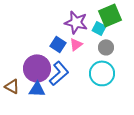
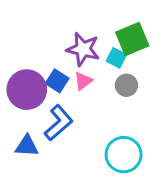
purple circle: (37, 68) -> (27, 90), moved
cyan circle: (102, 73) -> (124, 155), moved

